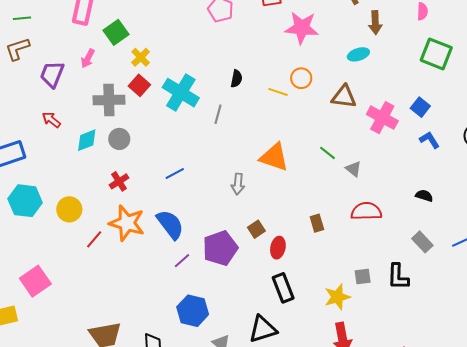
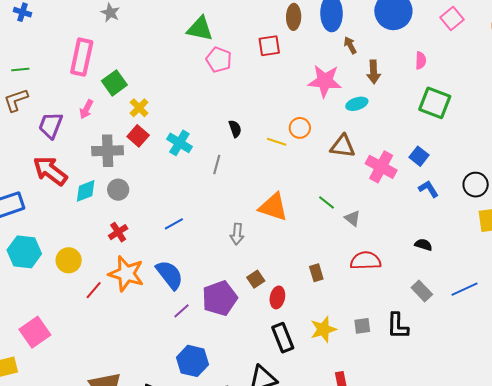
pink star: (302, 28) -> (325, 81), moved
black semicircle: (236, 79) -> (235, 129), turned -30
cyan cross: (181, 93) -> (179, 143), size x0.7
red arrow: (51, 120) -> (50, 171), size x1.8
yellow star: (337, 297) -> (323, 329), moved

